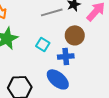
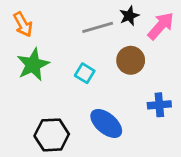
blue cross: (66, 56) -> (159, 105), moved

